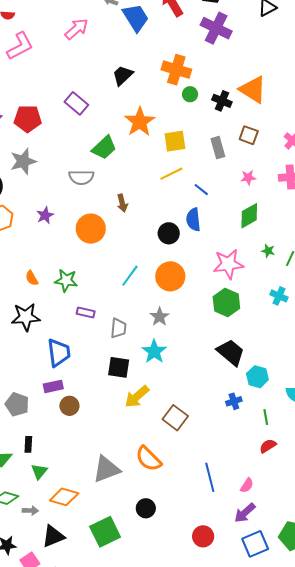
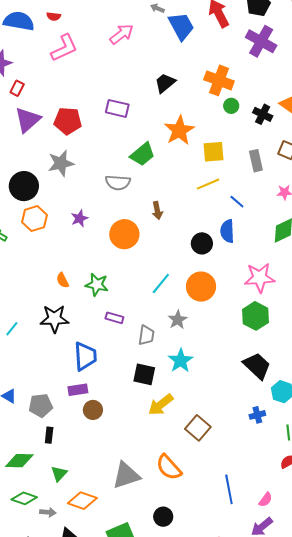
purple rectangle: (76, 103) -> (117, 108), turned -30
gray star: (160, 317) -> (178, 320), moved
gray pentagon: (17, 404) -> (41, 406), turned -30
black rectangle: (28, 444) -> (49, 435), moved

